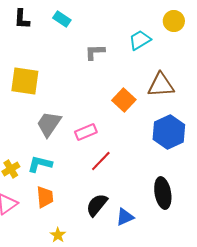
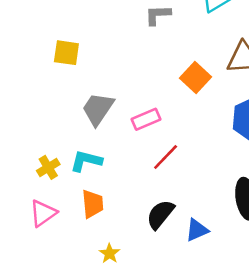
yellow square: (25, 81) -> (66, 53), size x0.7

